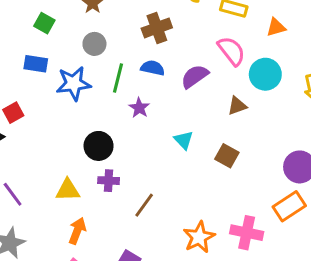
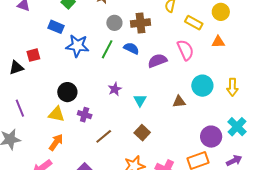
gray circle: (94, 44) -> (114, 23), moved
cyan circle: (265, 74) -> (202, 86), moved
brown triangle: (237, 106) -> (179, 102), moved
purple star: (139, 108) -> (115, 89), moved
black circle: (99, 146) -> (67, 92), moved
brown square: (227, 156) -> (142, 133), moved

